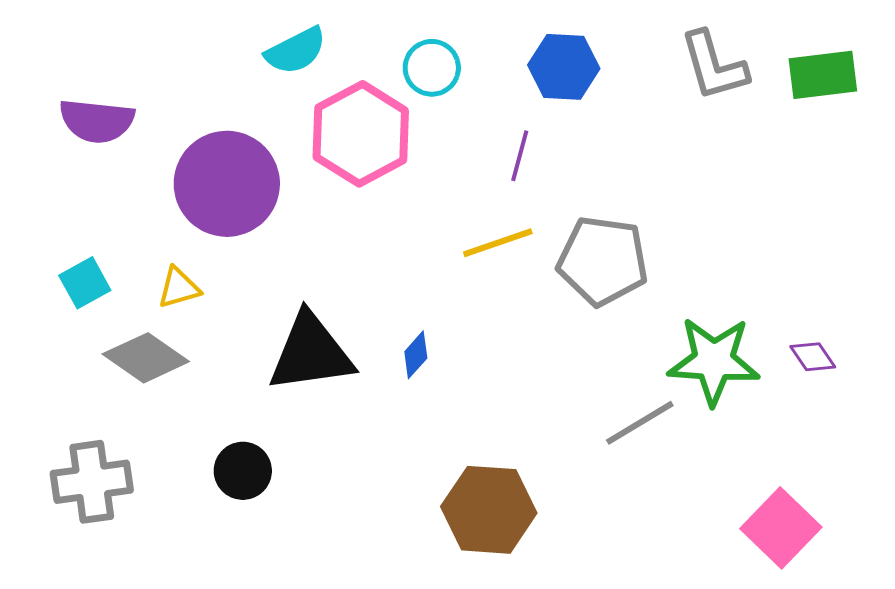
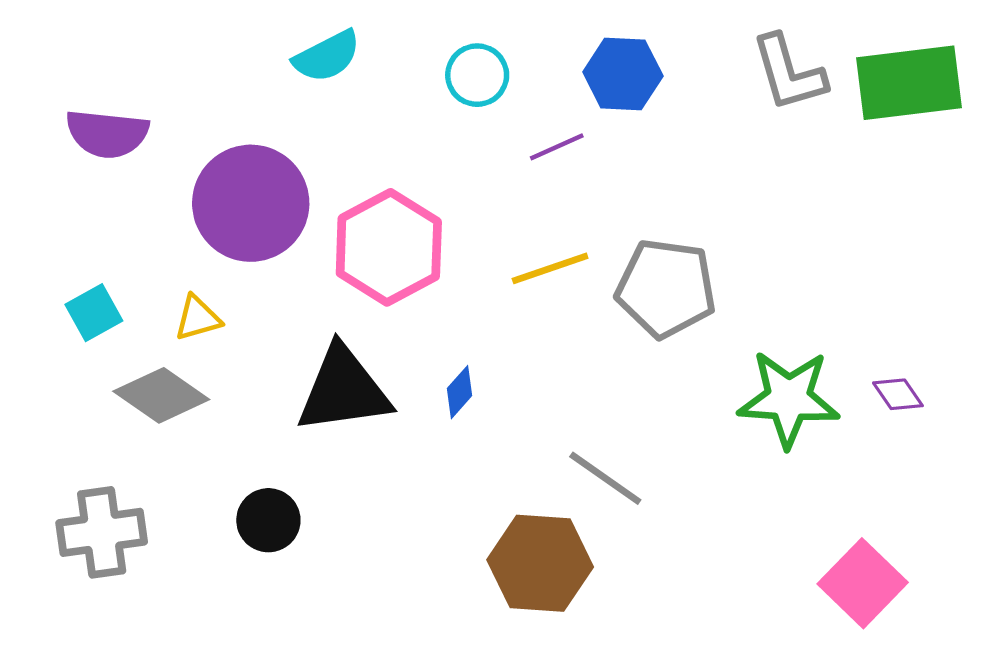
green rectangle: (823, 75) -> (909, 83), size x1.4
pink hexagon: (361, 134) -> (389, 247), moved
purple line: (520, 156) -> (557, 147), moved, turned 51
gray line: (640, 423) -> (605, 478), moved, turned 66

